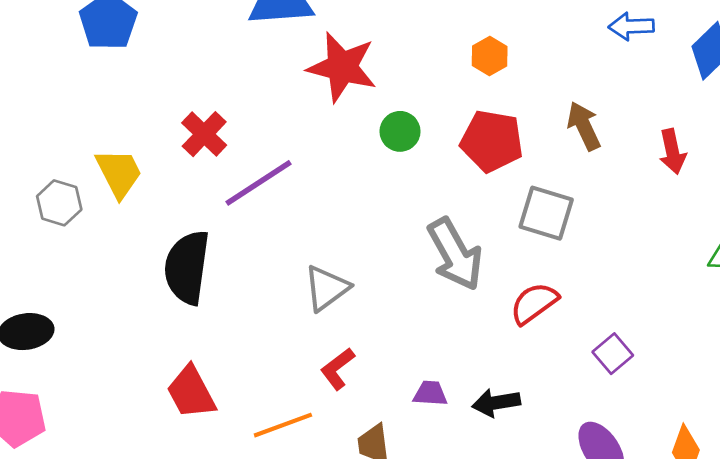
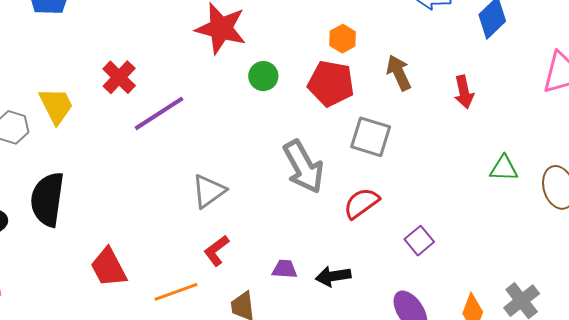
orange hexagon: (490, 56) -> (343, 39), moved
black semicircle: (187, 267) -> (47, 199), moved

